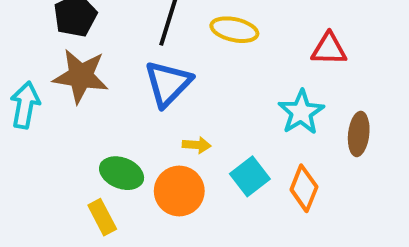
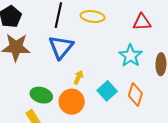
yellow arrow: (197, 145) -> (78, 77), turned -64

